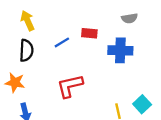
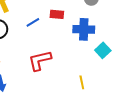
cyan square: (142, 104) -> (103, 50), moved

